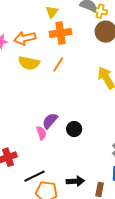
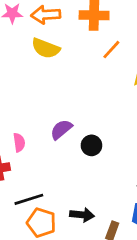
orange line: (58, 64) -> (111, 50), moved
pink semicircle: (41, 133) -> (19, 142), moved

